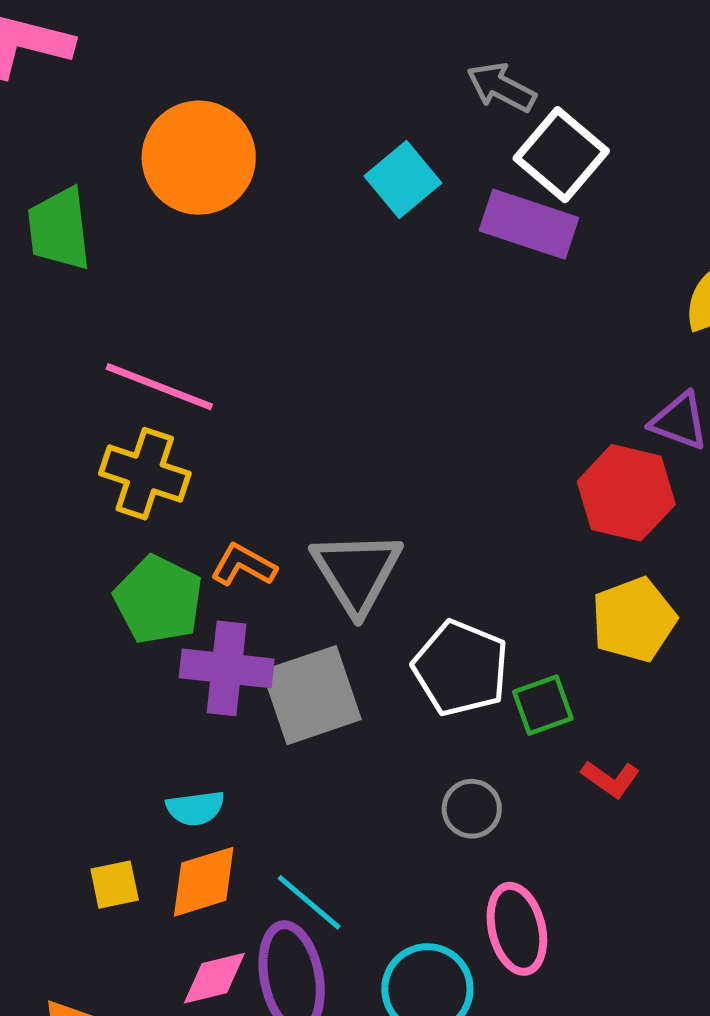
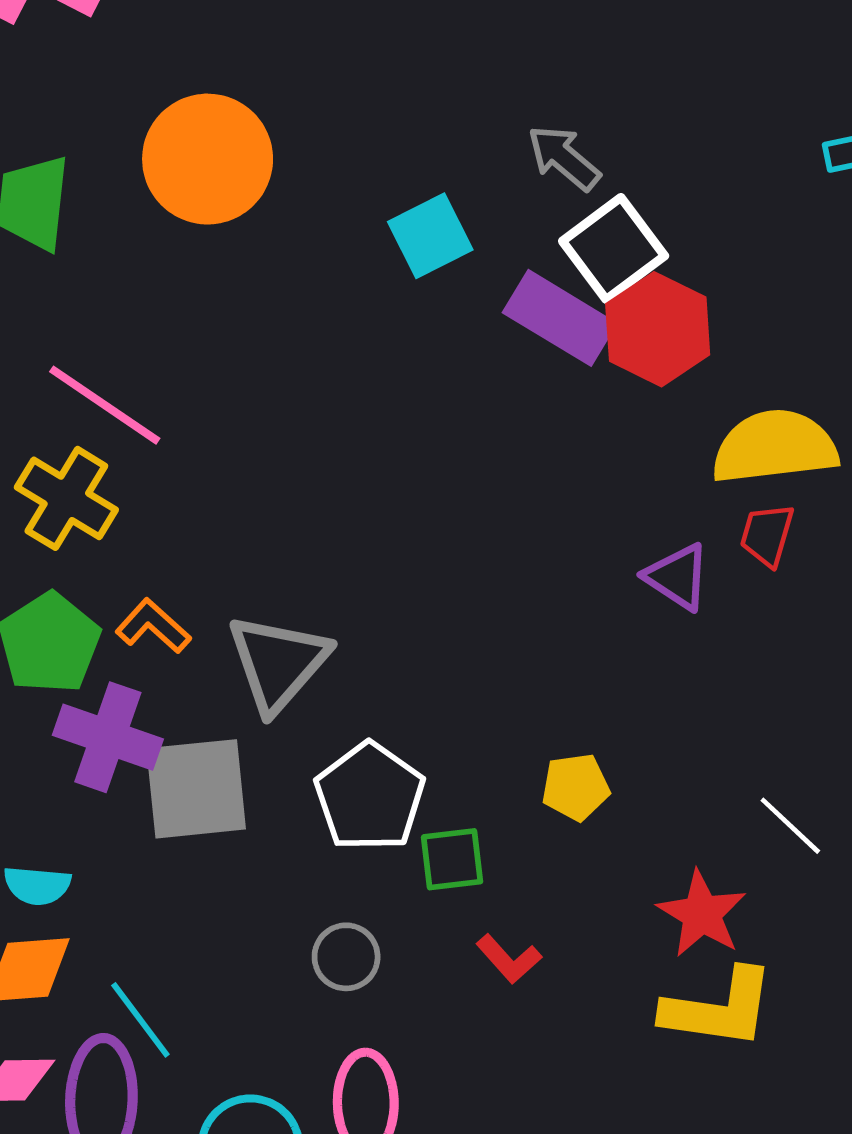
red hexagon: (626, 493) -> (658, 329), moved
yellow pentagon: (634, 620) -> (576, 787), size x0.7

